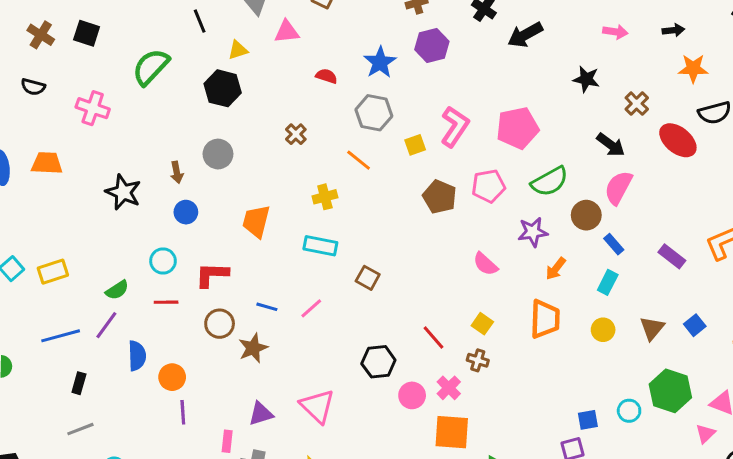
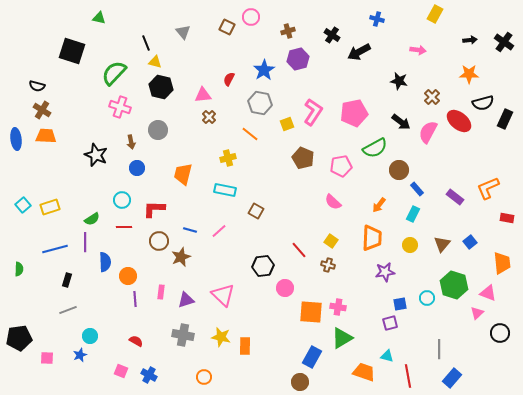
black arrow: (673, 30) -> (470, 40), moved
pink triangle: (287, 32) -> (203, 95), moved
black square: (87, 33) -> (72, 51), size x1.5
brown cross: (41, 35) -> (42, 110), moved
yellow triangle: (238, 50) -> (155, 62), moved, turned 32
red semicircle: (326, 76) -> (229, 79), turned -80
pink cross: (93, 108) -> (120, 107), moved
black arrow: (611, 145) -> (401, 122), moved
pink pentagon: (488, 186) -> (341, 166), moved
pink semicircle: (618, 188) -> (428, 132), moved
purple star: (533, 232) -> (385, 272), moved
purple line: (106, 325) -> (85, 242), turned -36
pink cross: (449, 388) -> (338, 307), moved, turned -35
pink rectangle: (227, 441) -> (161, 292), moved

